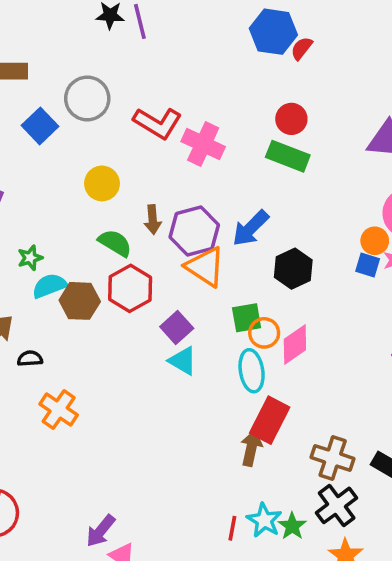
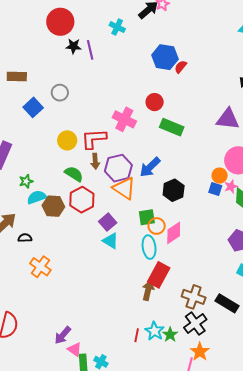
gray circle: (87, 98) -> (60, 93), size x0.7
red circle: (291, 119) -> (155, 102), moved
red L-shape: (158, 123) -> (94, 139), moved, turned 144

